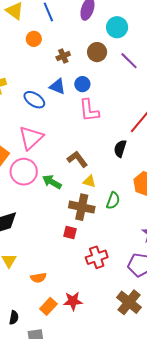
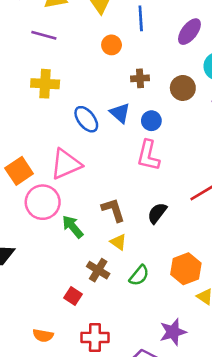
black semicircle: (120, 149) -> (157, 213), moved
brown cross: (82, 207) -> (98, 270), size x0.7
orange semicircle: (38, 278) -> (43, 335), moved

